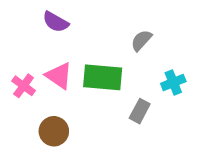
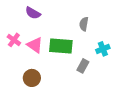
gray semicircle: (141, 40) -> (84, 24), turned -32
pink cross: (24, 86) -> (14, 40), moved

